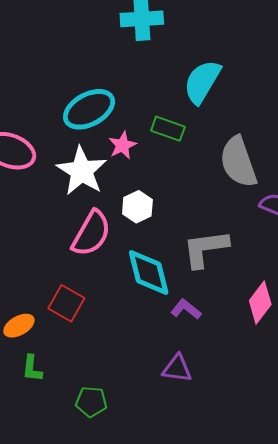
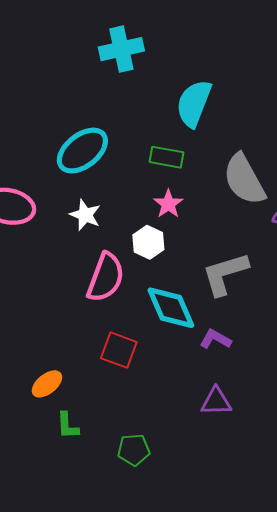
pink star: (122, 145) -> (168, 204), moved
white star: (82, 171) -> (85, 215), size x0.6
red square: (66, 303) -> (119, 350), moved

